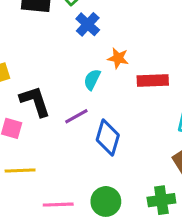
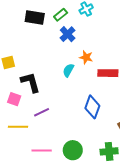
purple line: (76, 116) -> (42, 112), moved
blue diamond: (108, 137) -> (92, 107), moved

